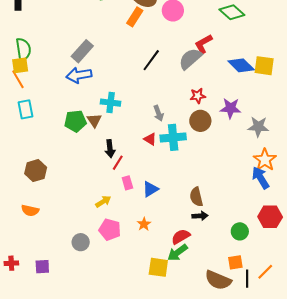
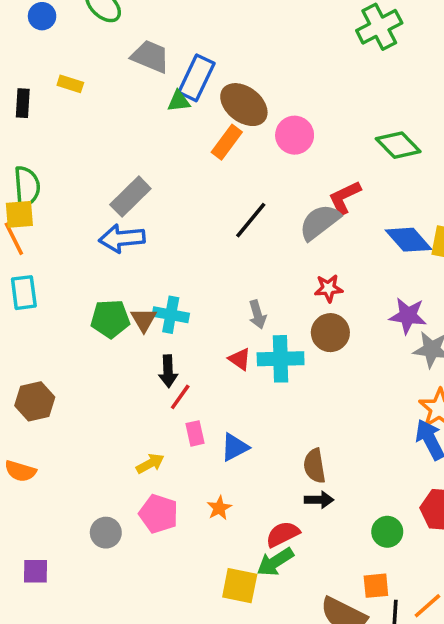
cyan cross: (111, 103) -> (171, 315), moved
purple star: (231, 108) -> (408, 316), moved

